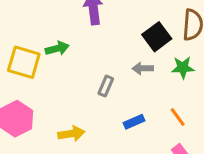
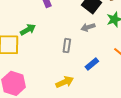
yellow arrow: (71, 134) -> (65, 82), moved

